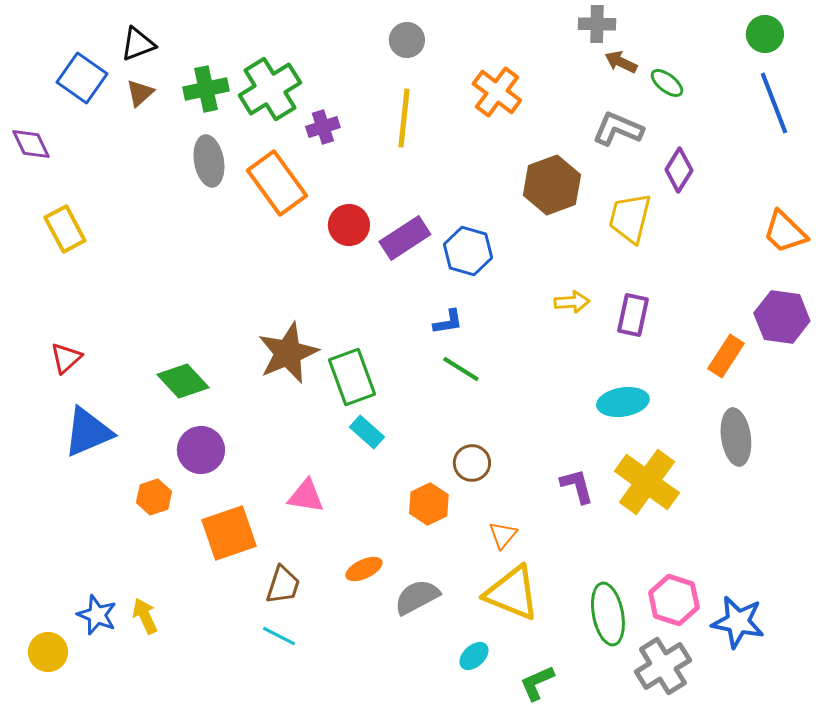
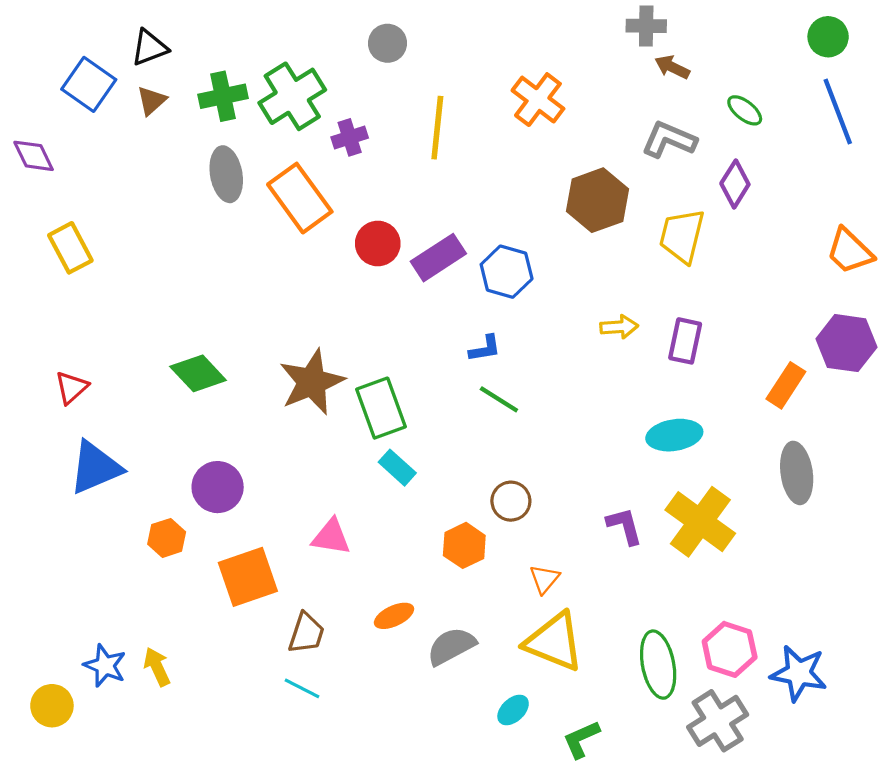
gray circle: (407, 40) -> (387, 43), moved
green ellipse: (667, 83) -> (745, 110), moved
green diamond: (183, 381) -> (198, 373), moved

